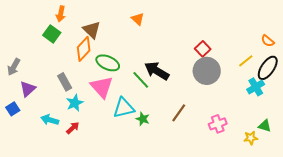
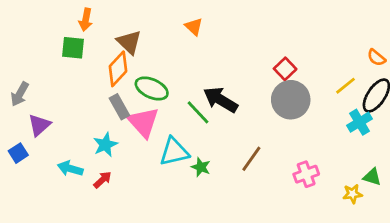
green square: (52, 34) -> (73, 48), turned -30
gray rectangle: (65, 82) -> (119, 107), moved

